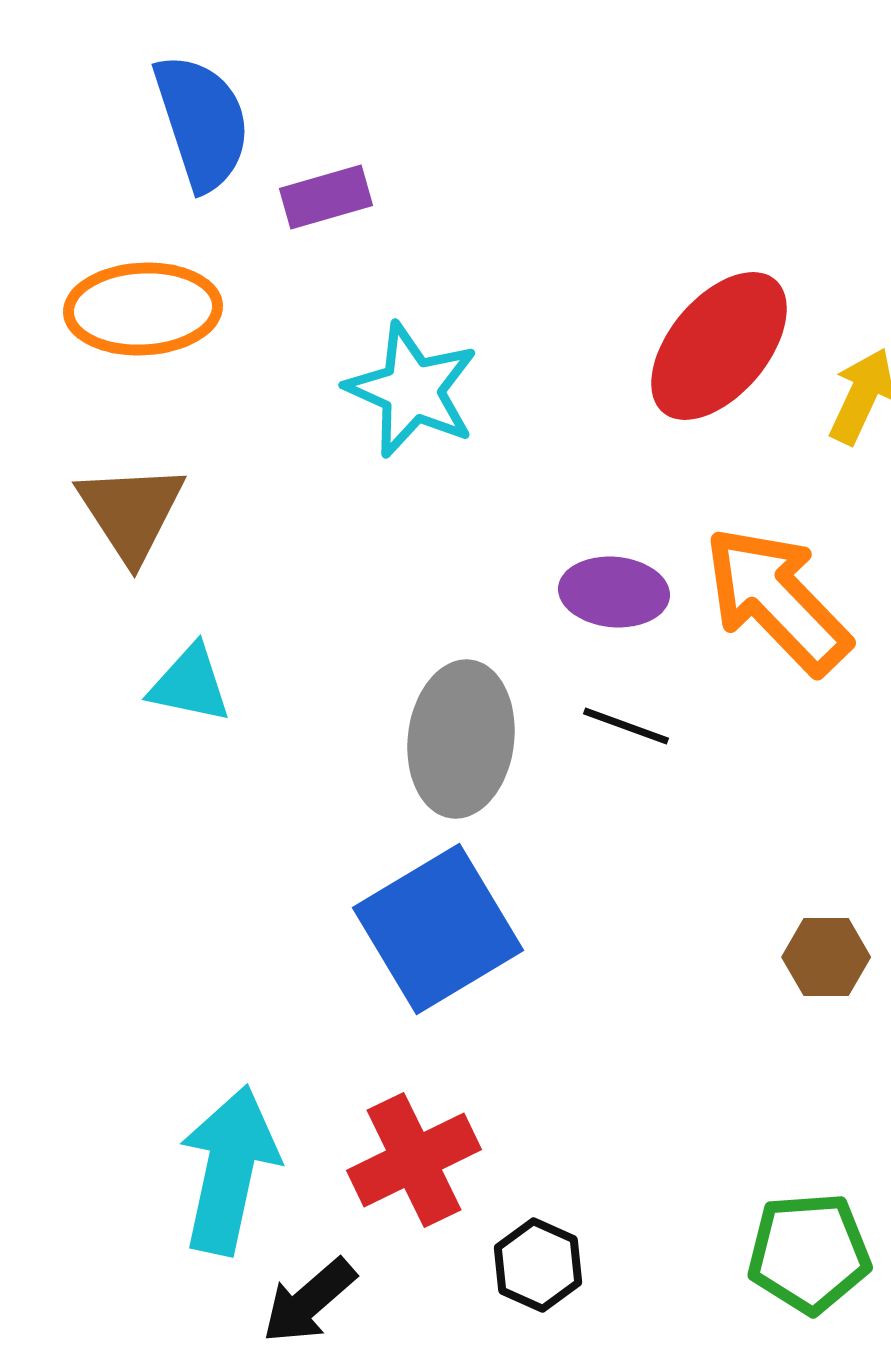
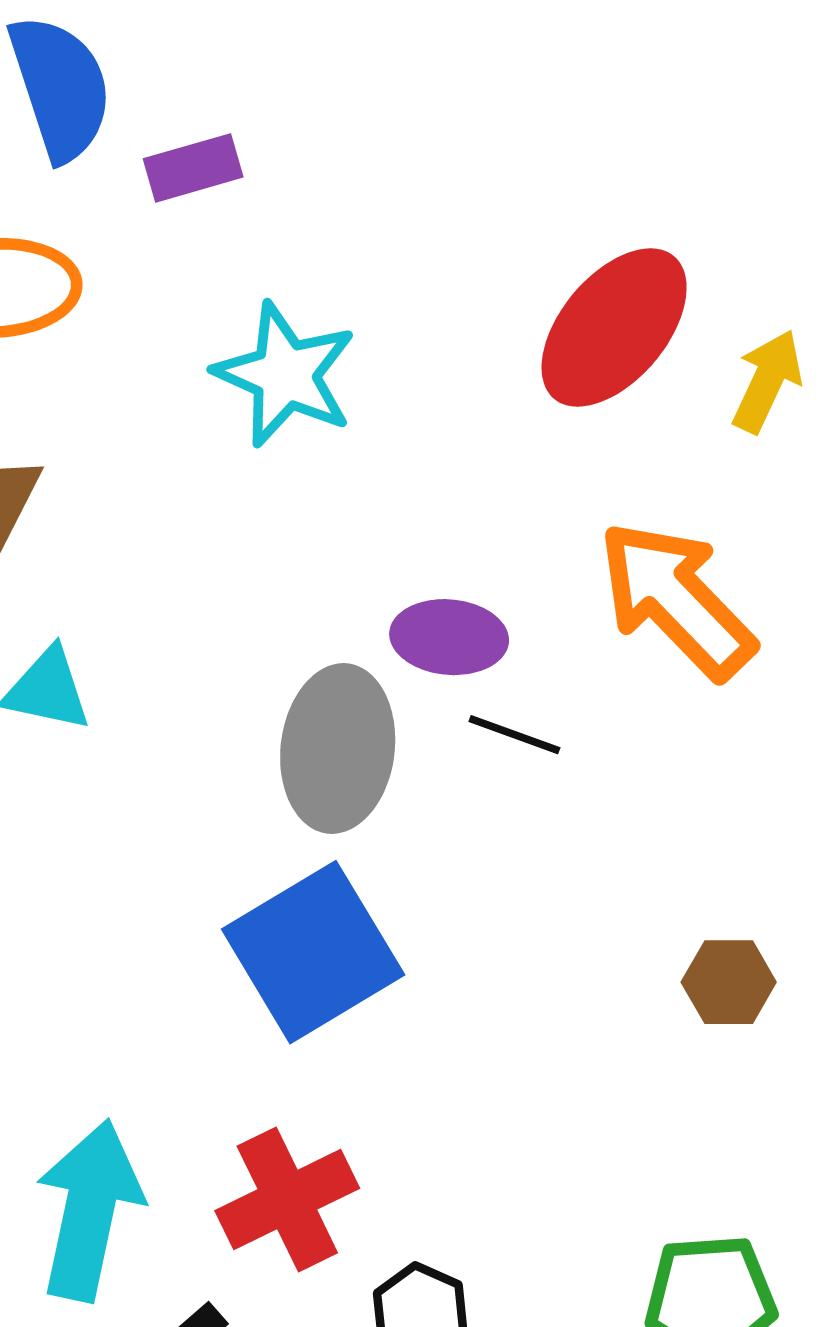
purple ellipse: (614, 592) -> (449, 637), moved

